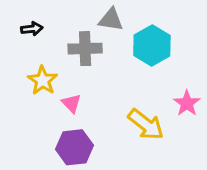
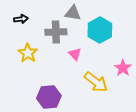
pink triangle: (71, 103) -> (75, 54), moved

